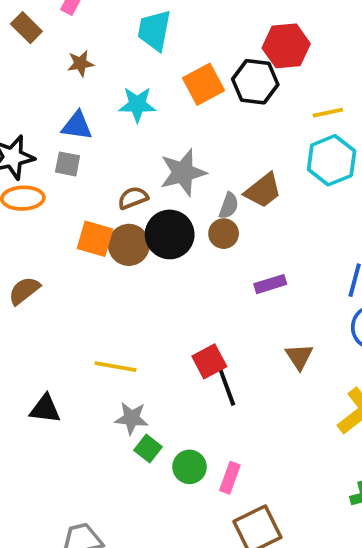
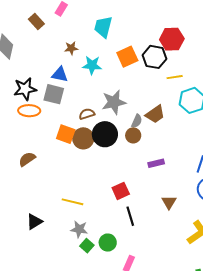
brown star: (80, 63) -> (71, 48), moved
yellow line: (328, 113) -> (175, 77), moved
gray square: (68, 164) -> (54, 94), size x1.5
red square: (209, 361) -> (121, 191), moved
black triangle: (45, 409) -> (34, 222), turned -42
green circle: (189, 467) -> (108, 243), moved

